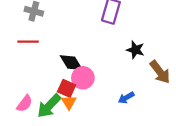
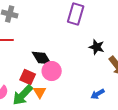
red square: (67, 88) -> (28, 77), moved
blue arrow: (126, 98) -> (98, 94), moved

